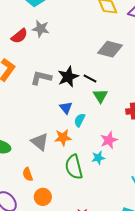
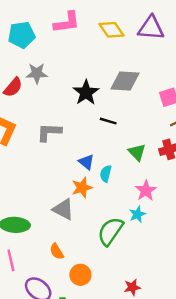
black star: (68, 77) -> (86, 92), moved
green triangle: (100, 96) -> (137, 152), moved
orange star: (63, 138) -> (82, 188), moved
green semicircle: (74, 167) -> (110, 231), turned 60

